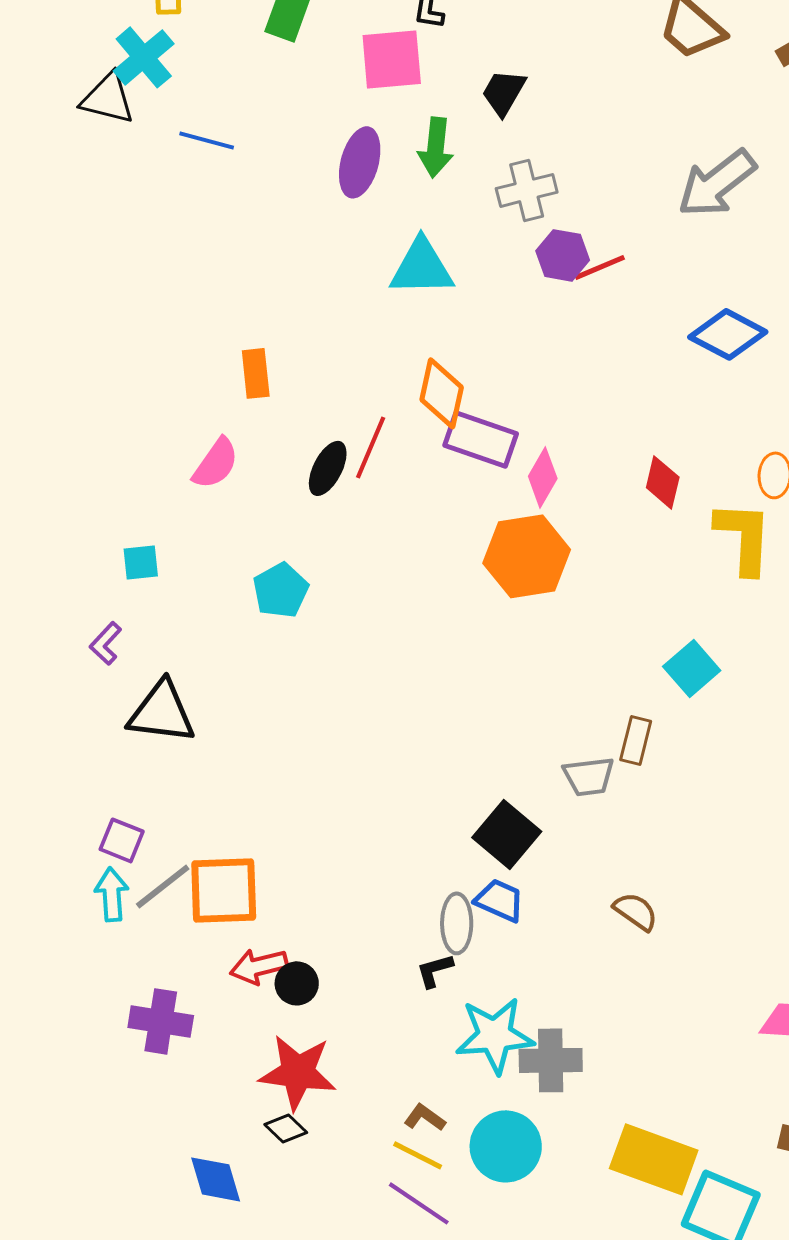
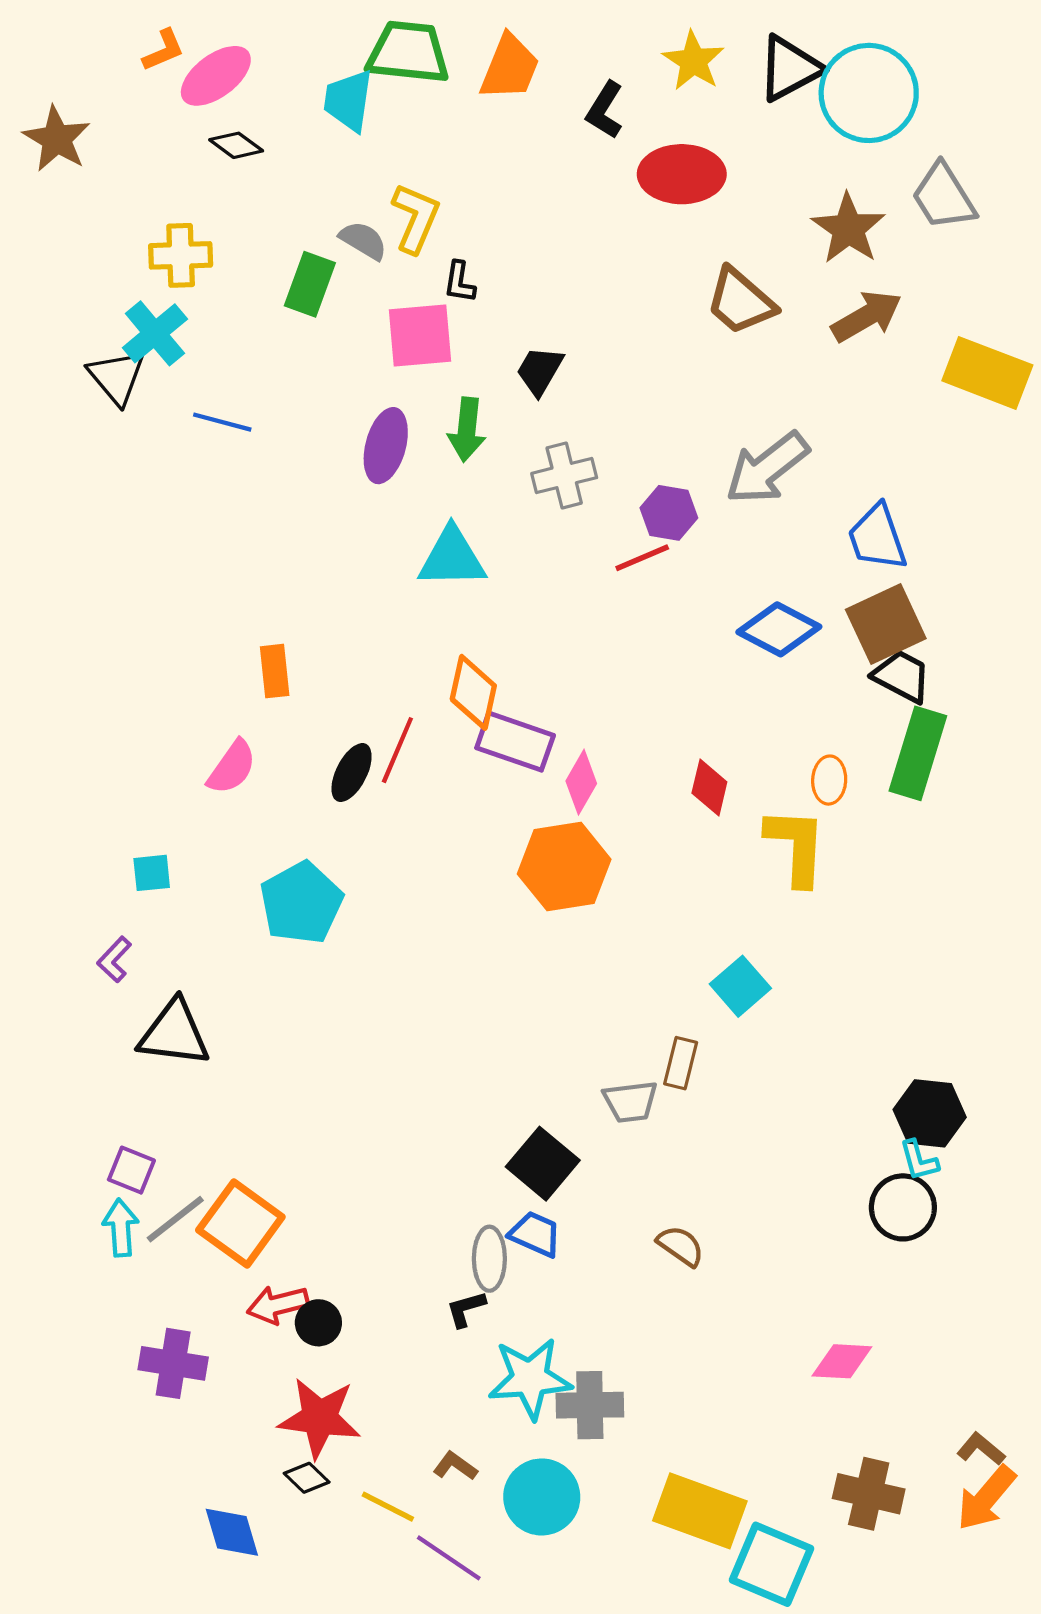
black triangle: (108, 98) -> (116, 377), turned 36
purple hexagon: (563, 255) -> (669, 513), moved
cyan pentagon: (281, 590) -> (301, 903), size x1.4
orange square: (224, 890) -> (240, 1223), turned 38
yellow line: (418, 1155) -> (388, 1507), moved

